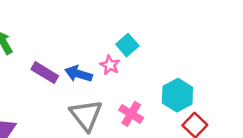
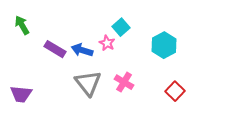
cyan hexagon: (177, 95) -> (164, 45), moved

